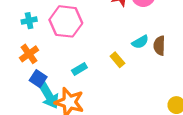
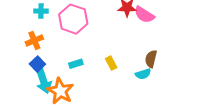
cyan semicircle: (140, 42) -> (143, 74), moved

